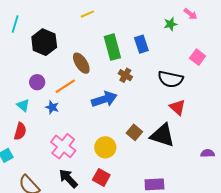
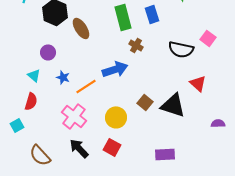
pink square: (198, 57) -> (208, 38), moved
brown ellipse: (81, 63) -> (81, 28), moved
orange line: (65, 86) -> (86, 86), moved
red triangle: (177, 107) -> (198, 83), moved

